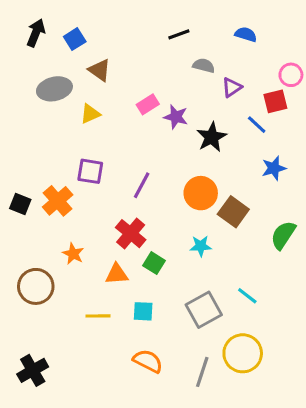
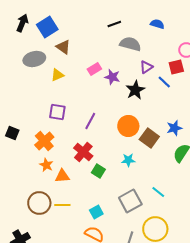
blue square: (75, 39) -> (47, 27), size x1.5
gray semicircle: (204, 66) -> (130, 44), size x1.5
purple triangle: (232, 87) -> (146, 67), moved
blue star: (274, 168) -> (174, 128), moved
orange cross: (58, 201) -> (44, 141), moved
orange triangle: (117, 274) -> (62, 176), moved
brown circle: (36, 286) -> (39, 203), moved
cyan square: (143, 311) -> (96, 212), moved, turned -32

